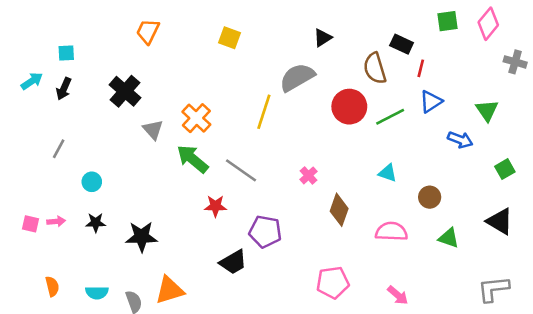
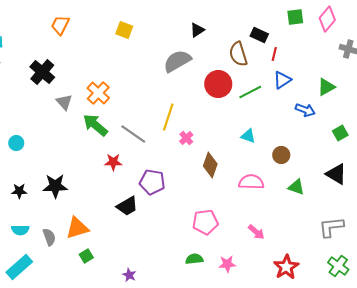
green triangle: (487, 110) -> (326, 87), turned 36
yellow line: (264, 112) -> (168, 117), moved
black star: (96, 223) -> (19, 191), moved

